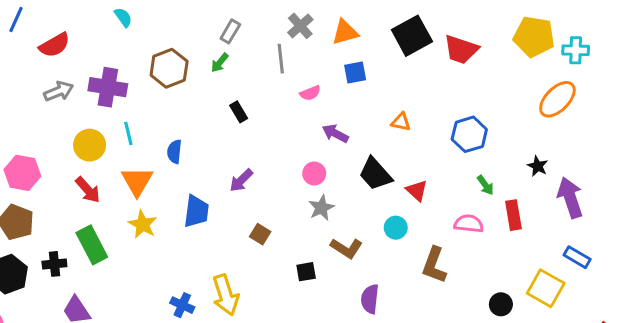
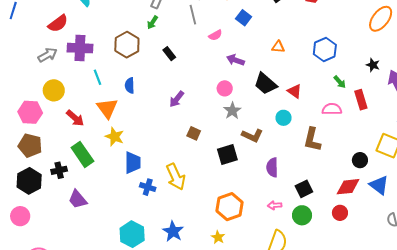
red semicircle: (55, 45) -> (58, 23), moved
brown hexagon: (169, 68) -> (127, 45), moved
blue square: (355, 73) -> (244, 18), turned -35
yellow circle: (90, 145) -> (54, 90), moved
blue trapezoid: (196, 211) -> (133, 163), moved
black square: (306, 272) -> (227, 155), size x1.5

